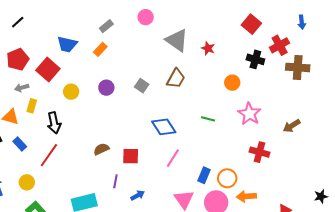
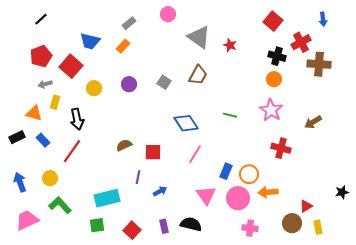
orange circle: (232, 83) -> (274, 79), moved

